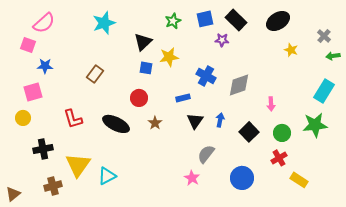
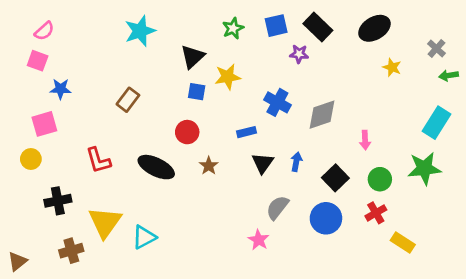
pink semicircle: (44, 23) -> (44, 31), moved, size x0.7
blue circle: (242, 178) -> (326, 218), moved

